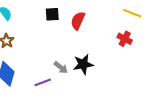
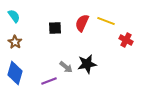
yellow line: (132, 13) -> (106, 21), moved
black square: (52, 14) -> (55, 28), moved

